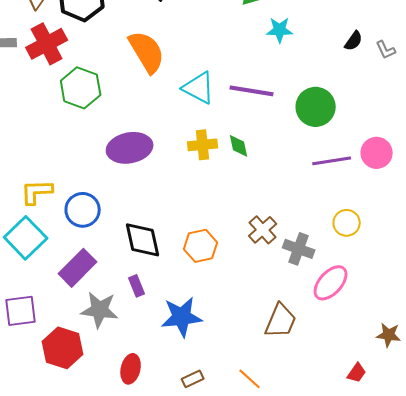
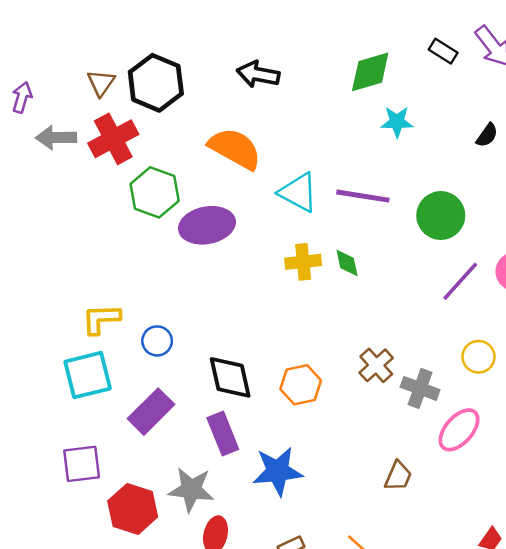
orange semicircle: (147, 52) -> (235, 149), turned -30
purple ellipse: (130, 148) -> (207, 225), moved
purple line: (332, 161) -> (460, 281), turned -39
blue circle: (83, 210) -> (157, 341), size x0.7
cyan square: (26, 238) -> (88, 375), turned 30
purple rectangle: (137, 286) -> (223, 433), size x1.6
gray star: (100, 310) -> (191, 489), moved
brown trapezoid: (281, 321) -> (398, 476), size x0.7

